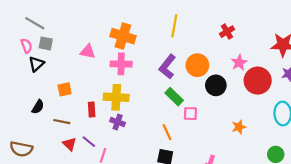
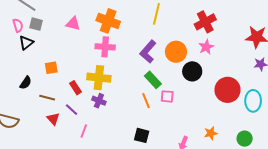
red cross: (227, 32) -> (205, 22), size x1.5
pink triangle: (88, 52) -> (73, 24), moved
pink star: (239, 63) -> (206, 47), moved
red circle: (258, 81) -> (227, 90), moved
red rectangle: (92, 109) -> (75, 88), turned -32
orange star: (239, 127) -> (211, 133), moved
orange line: (167, 132) -> (146, 101), moved
purple line: (89, 142) -> (72, 110), moved

